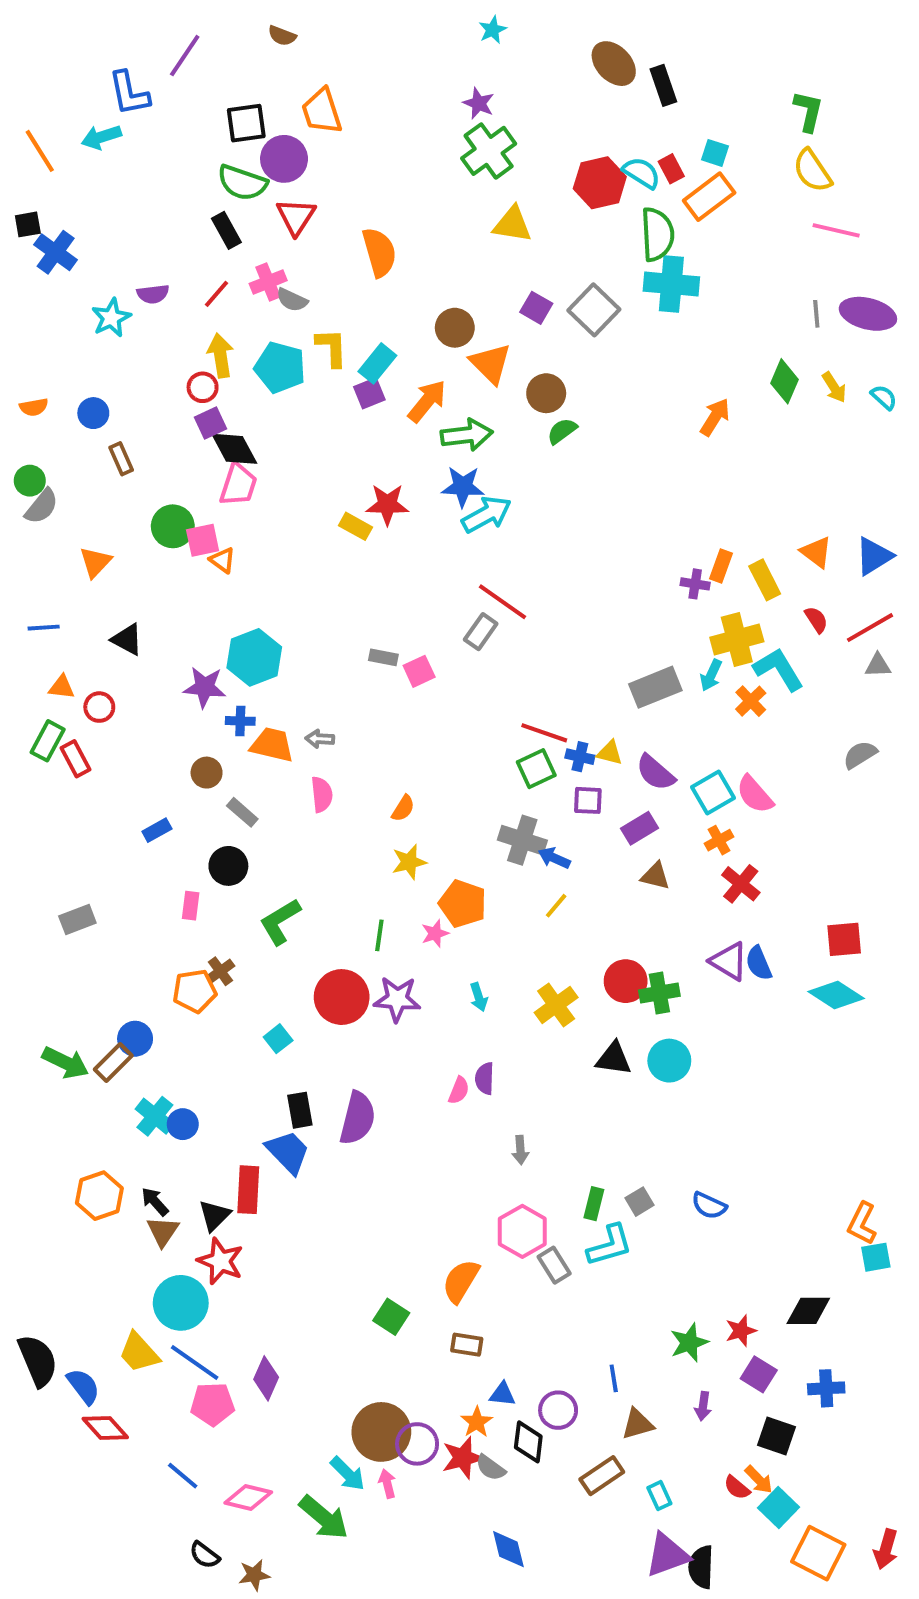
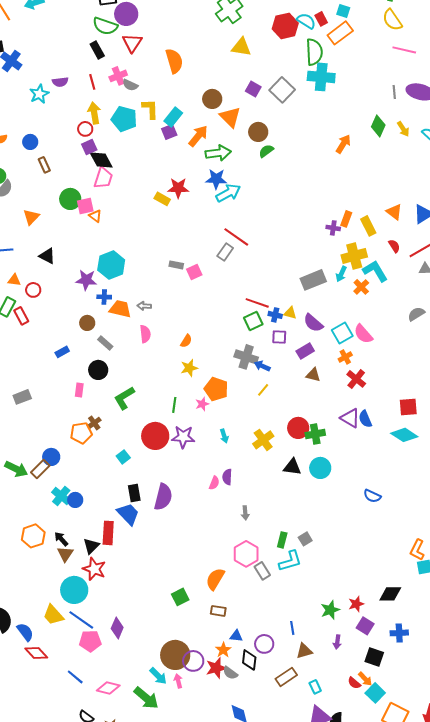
red line: (216, 294) -> (92, 82), turned -56
blue semicircle: (709, 1206) -> (372, 496), moved
green square: (391, 1317) -> (180, 597), turned 30

